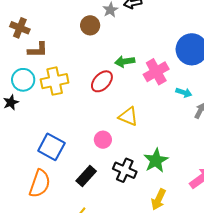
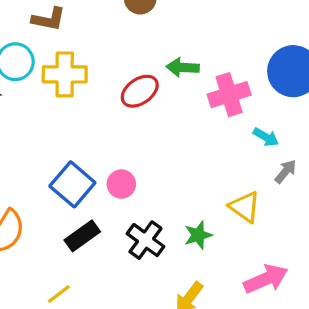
yellow triangle: (128, 116) -> (245, 207), moved
blue square: (51, 147) -> (72, 184), moved
green star: (156, 160) -> (198, 235), size x0.7

